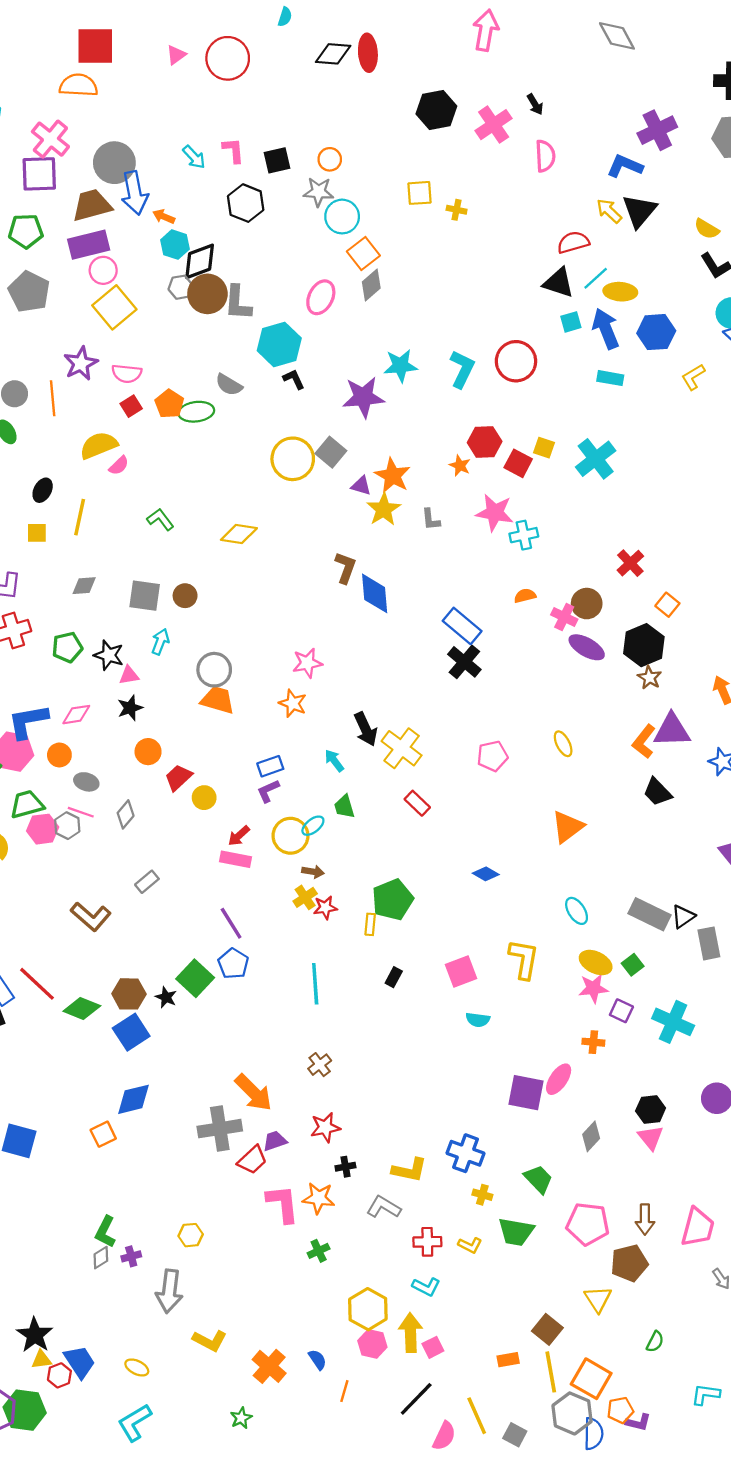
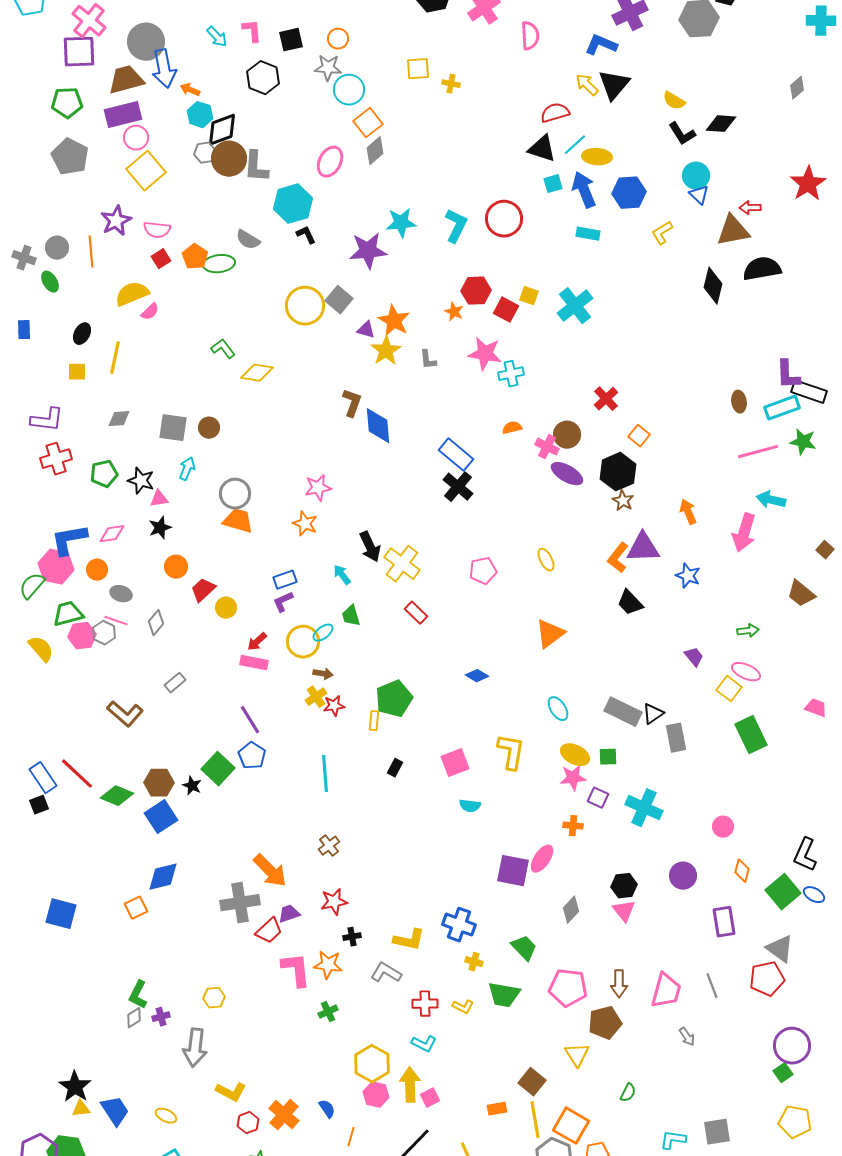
green L-shape: (160, 519) -> (223, 349), moved
green square: (633, 965) -> (608, 757), turned 36
red hexagon: (59, 1375) -> (248, 1123), moved

